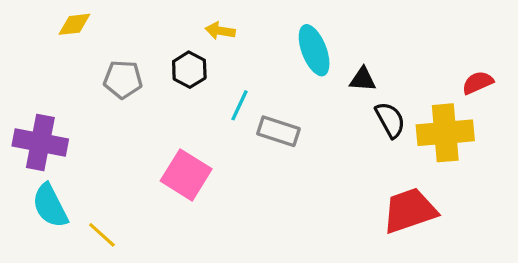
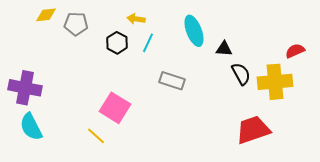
gray pentagon: (123, 79) -> (76, 24), moved
cyan line: (240, 105) -> (148, 43), moved
yellow line: (102, 235) -> (96, 136), moved

